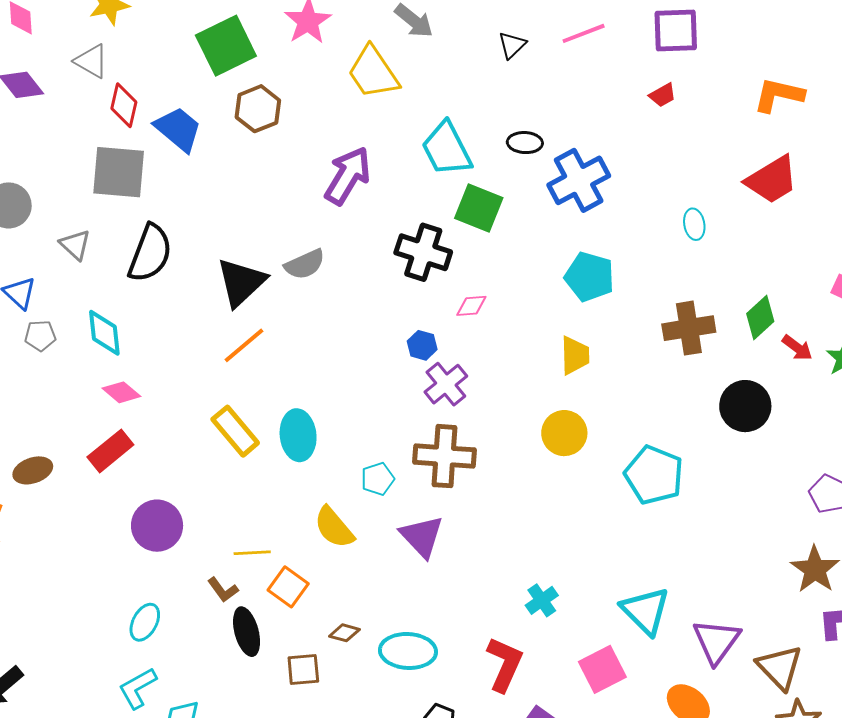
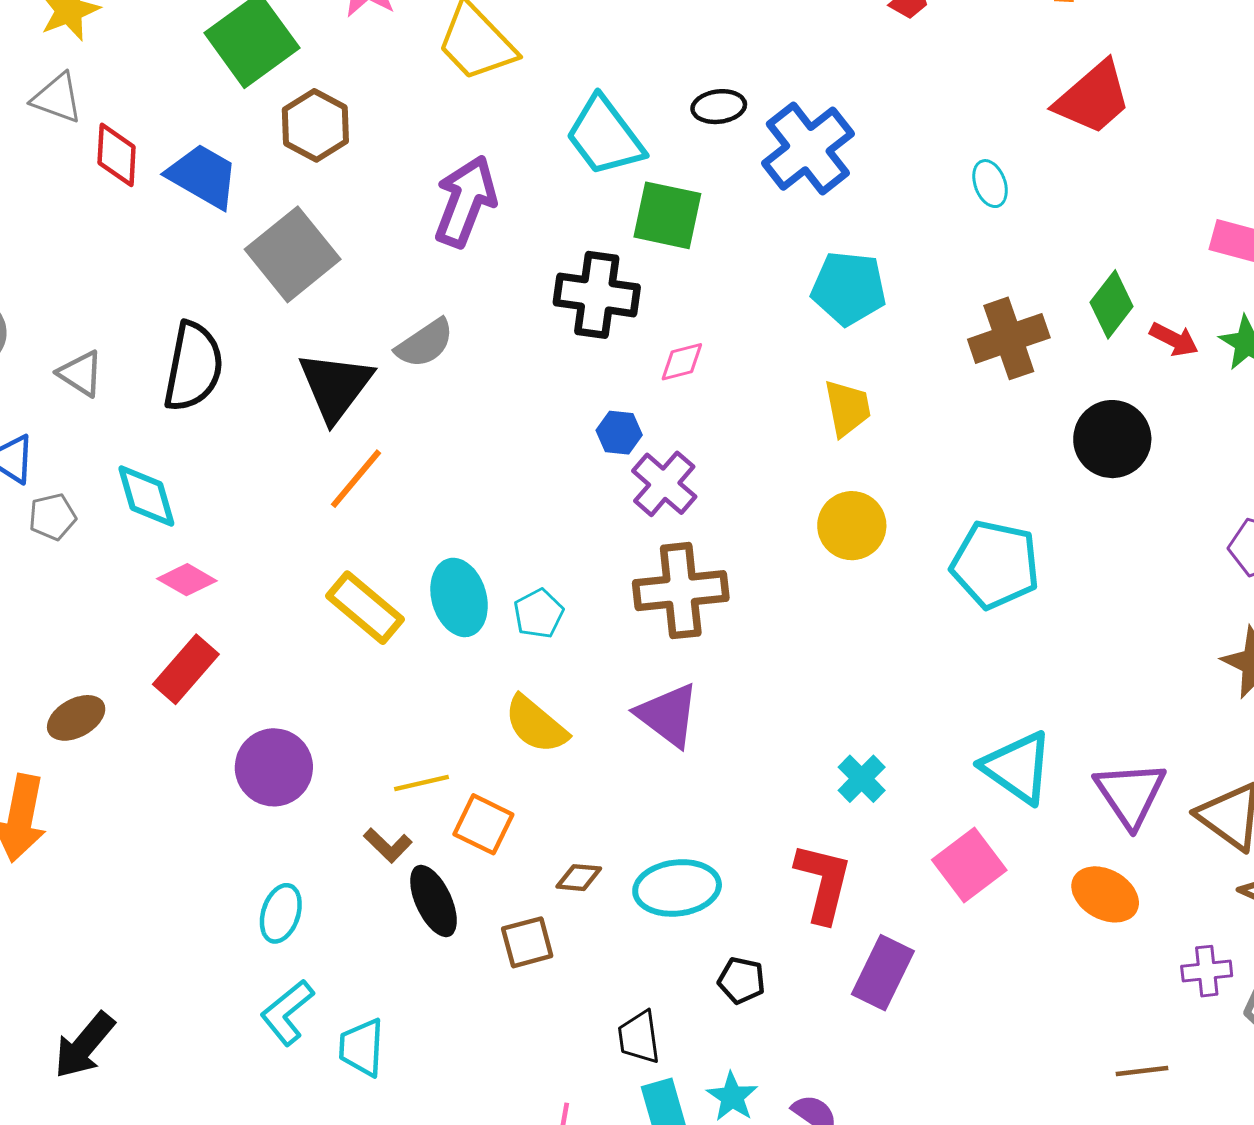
gray square: (119, 172) -> (293, 254), moved, turned -34
cyan pentagon: (378, 479) -> (539, 614), moved

